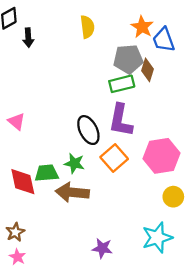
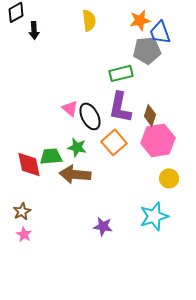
orange star: (142, 27) -> (140, 20), turned 30
gray pentagon: (128, 59) -> (147, 50), moved
brown diamond: (147, 70) -> (150, 115), moved
pink triangle: (16, 121) -> (70, 108), moved

